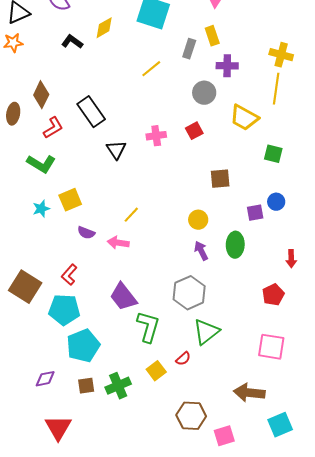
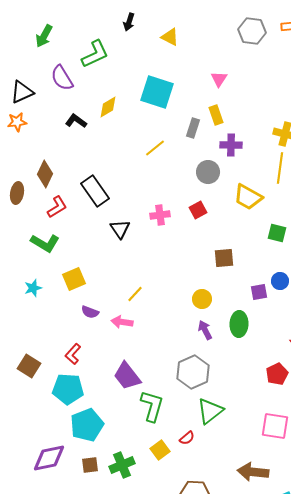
cyan star: (41, 209) -> (33, 288), moved
brown square: (25, 287) -> (29, 366), size x0.7
purple diamond: (45, 379) -> (49, 458), size x1.6

